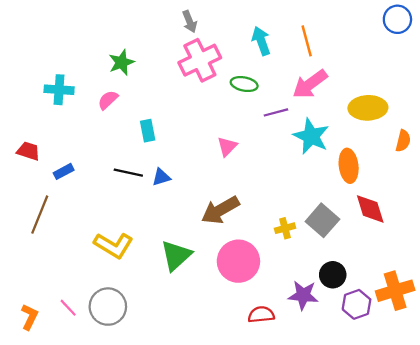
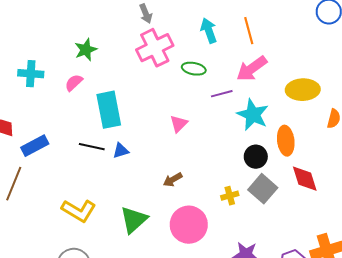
cyan rectangle: (148, 131) -> (109, 110), size x1.8
blue rectangle: (64, 171) -> (35, 146), size x1.5
brown arrow: (220, 210) -> (173, 180), size x0.6
black circle: (333, 275) -> (256, 157), moved

